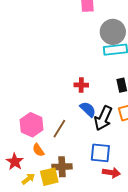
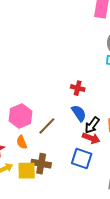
black arrow: (103, 118) -> (92, 125), size x0.7
red arrow: (111, 173) -> (91, 138), moved

